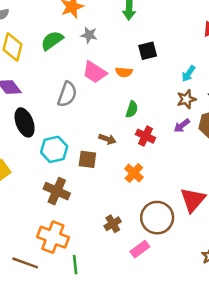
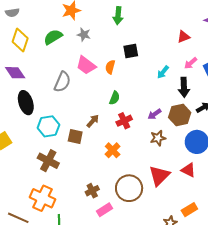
orange semicircle: (124, 72) -> (110, 67), turned 96
brown star: (186, 99) -> (158, 138), moved
red cross: (145, 136) -> (124, 121), turned 35
brown arrow: (107, 139) -> (93, 121), turned -72
pink rectangle: (140, 249) -> (104, 210), moved

